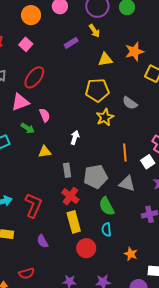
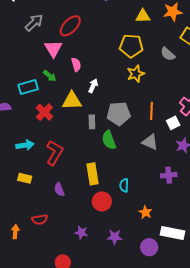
pink triangle: (20, 102) -> (53, 49), turned -48
gray semicircle: (130, 103) -> (168, 54), moved
green arrow: (28, 128) -> (50, 76), moved
white arrow: (75, 138) -> (93, 86), moved
yellow triangle: (45, 152) -> (72, 101), size x1.5
gray pentagon: (96, 177) -> (119, 114), moved
red cross: (70, 196) -> (44, 112), moved
green semicircle: (107, 206) -> (109, 140), moved

